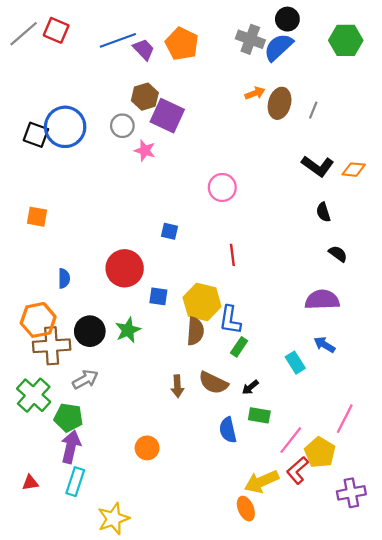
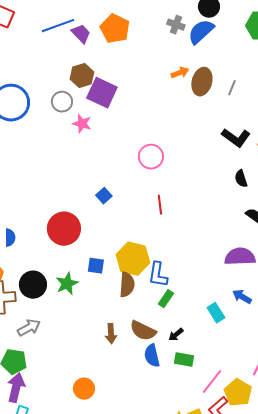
gray cross: (250, 39) -> (176, 25), size x0.7
blue square: (170, 231) -> (104, 196), turned 35
red line: (232, 255) -> (160, 205), moved
blue square: (158, 296) -> (96, 266), moved
blue semicircle: (228, 430) -> (152, 356), moved

